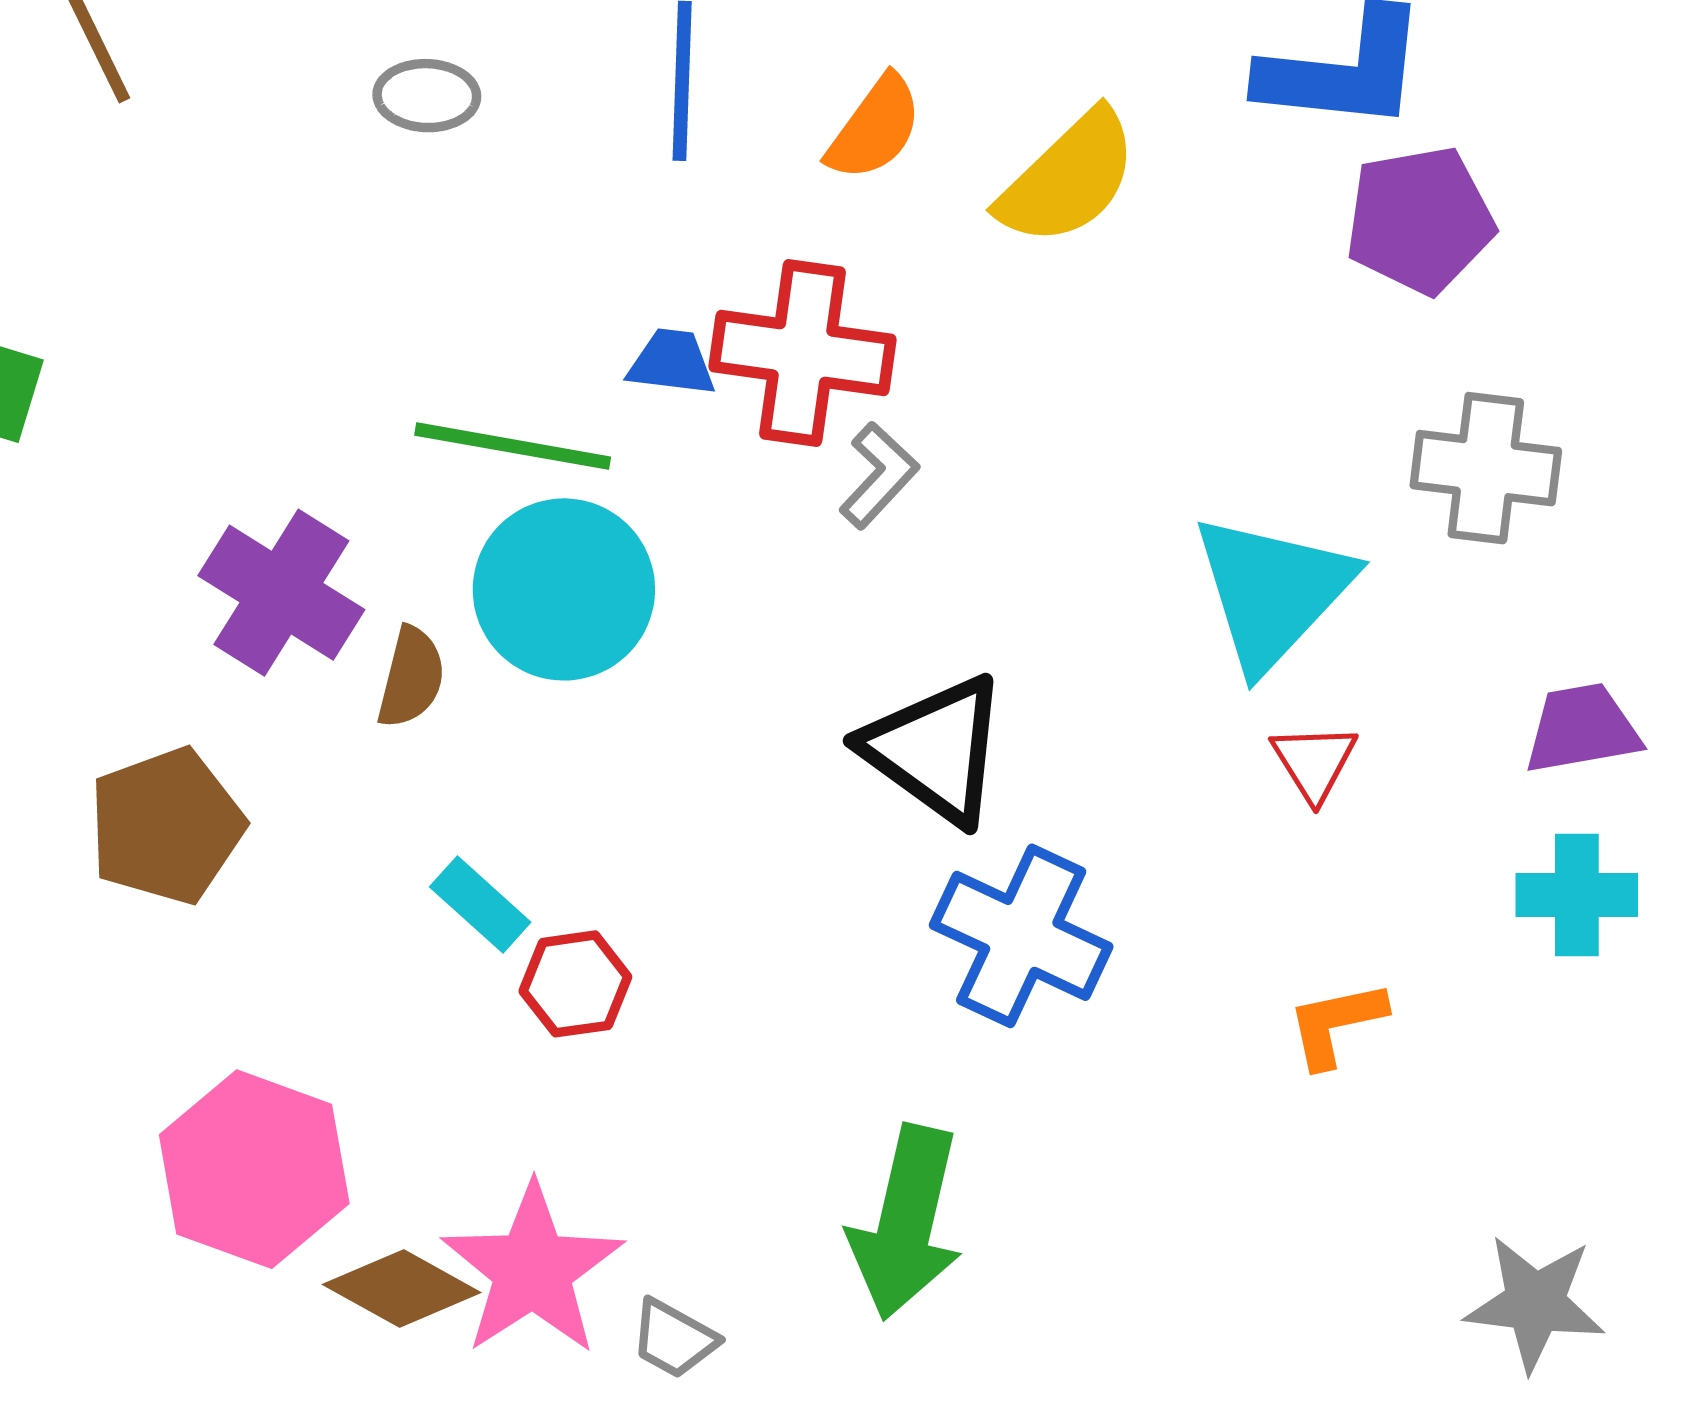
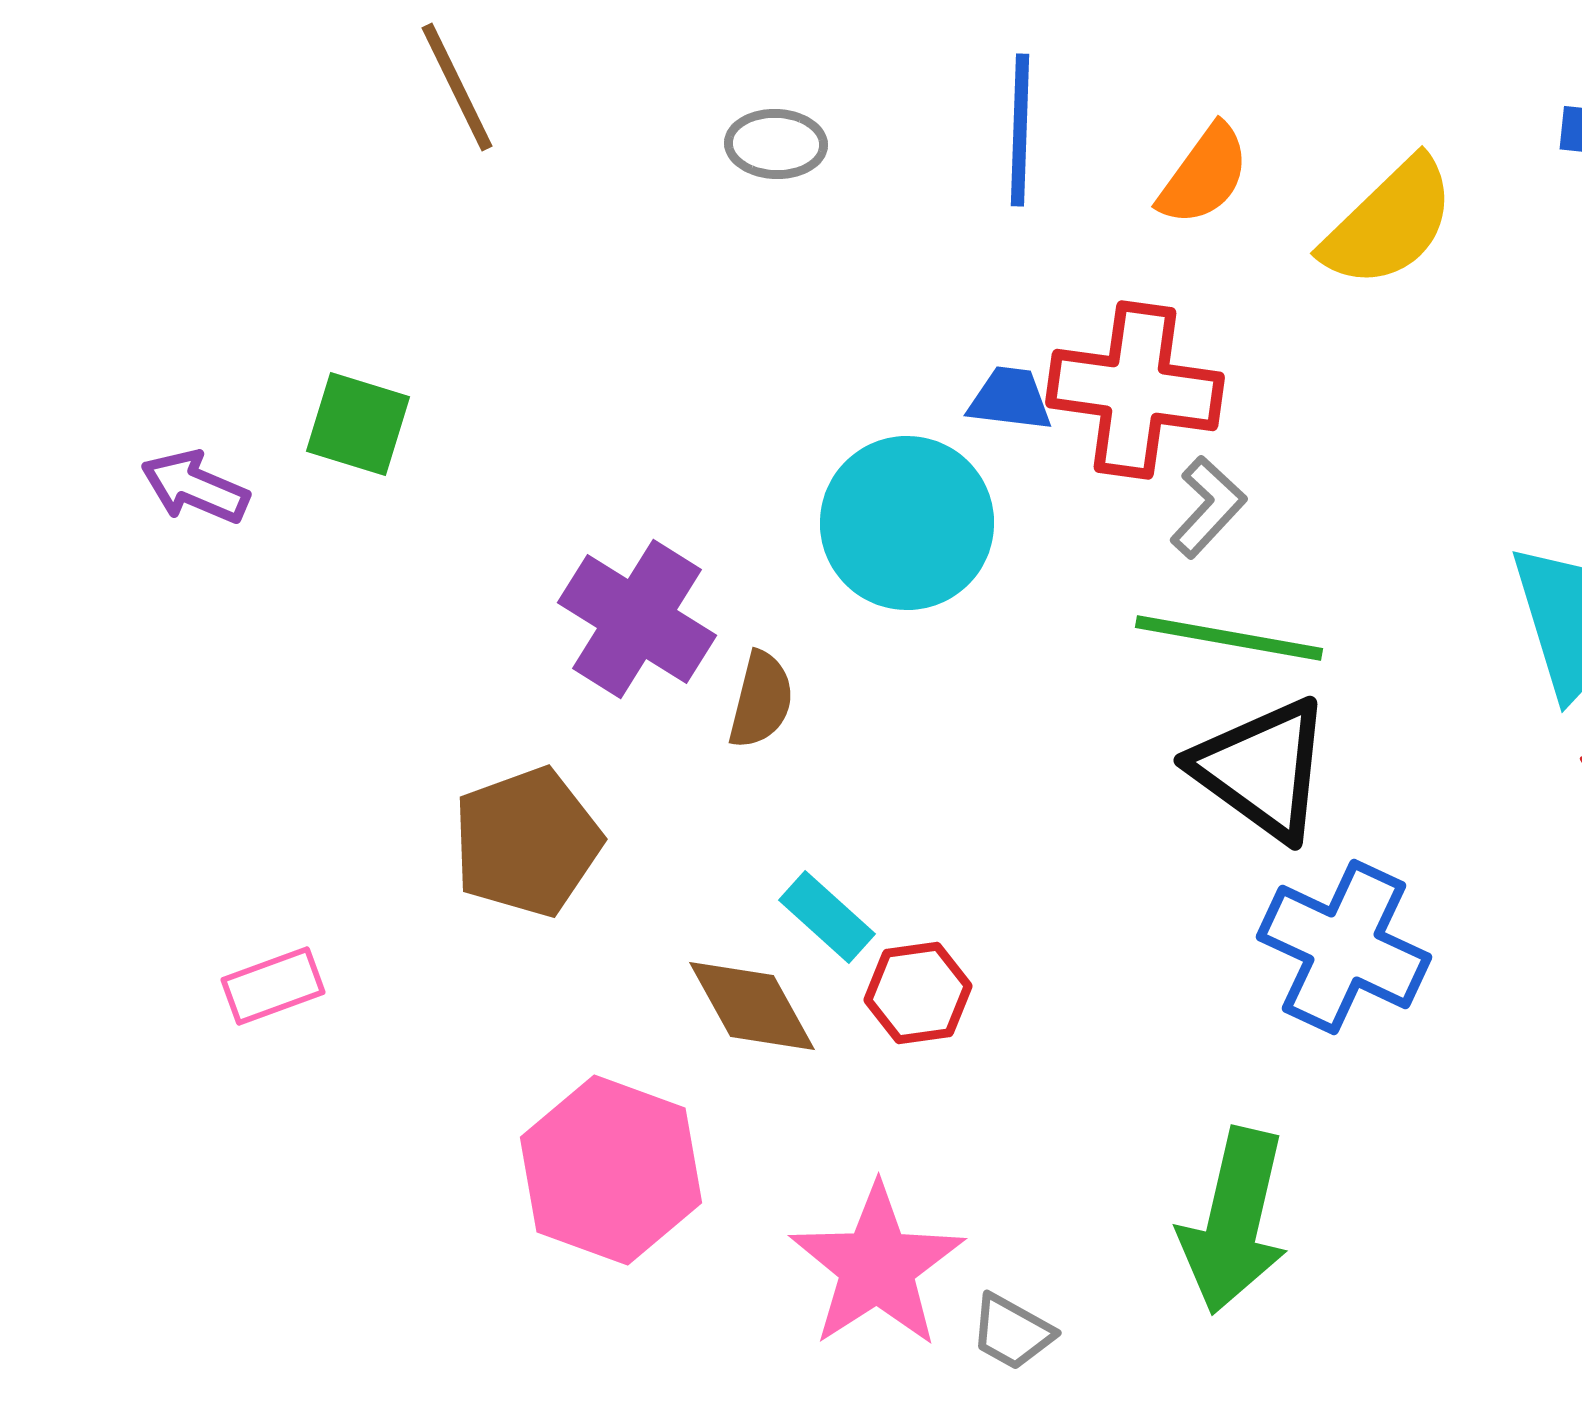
green line: (513, 446) -> (1229, 638), moved
cyan circle: (564, 589) -> (907, 523), moved
brown diamond: (402, 1288) -> (752, 1006), moved, turned 32

